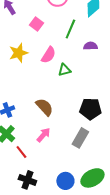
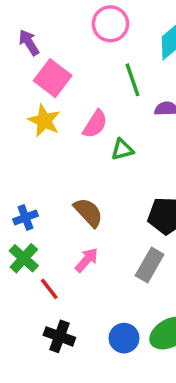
pink square: (36, 24) -> (53, 78), moved, size x1.5
green line: (70, 29) -> (133, 80), turned -42
yellow star: (18, 53) -> (44, 121), turned -30

